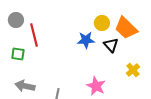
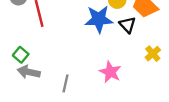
blue star: (86, 40) -> (99, 19), size x1.4
green square: (18, 54) -> (21, 55), moved, turned 32

